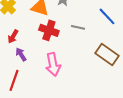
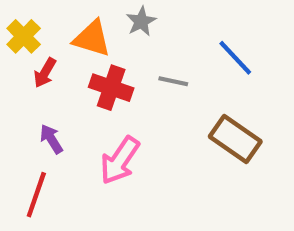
red arrow: (13, 36) -> (45, 73), moved
pink arrow: (53, 64) -> (120, 160), turned 45

